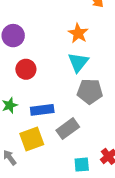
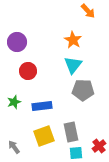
gray rectangle: (68, 129) -> (71, 132), moved, turned -66
yellow square: (32, 139) -> (44, 136), moved

